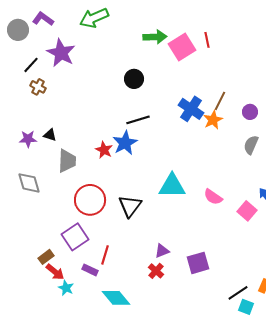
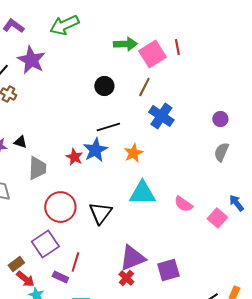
brown line: (220, 101) -> (144, 87), moved
orange star: (213, 120) -> (133, 153), moved
purple triangle: (162, 251) -> (132, 258), size x1.8

